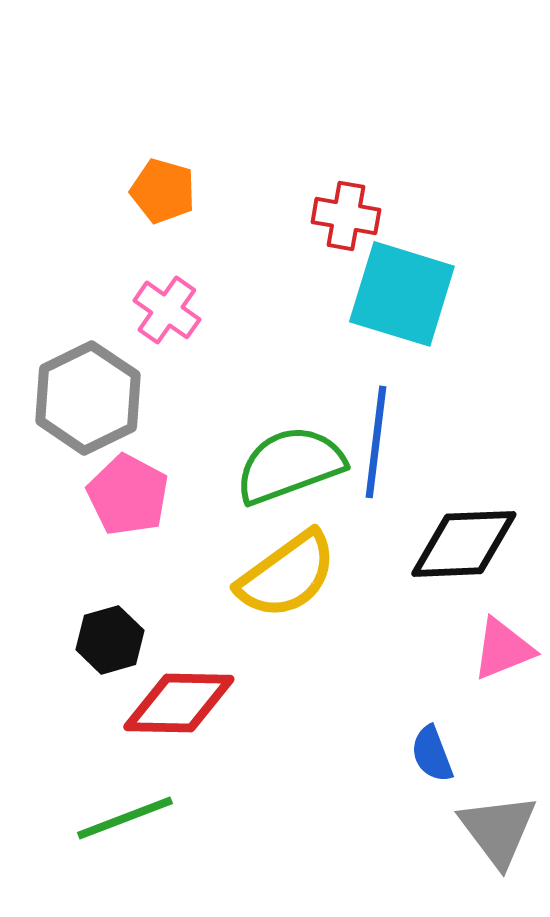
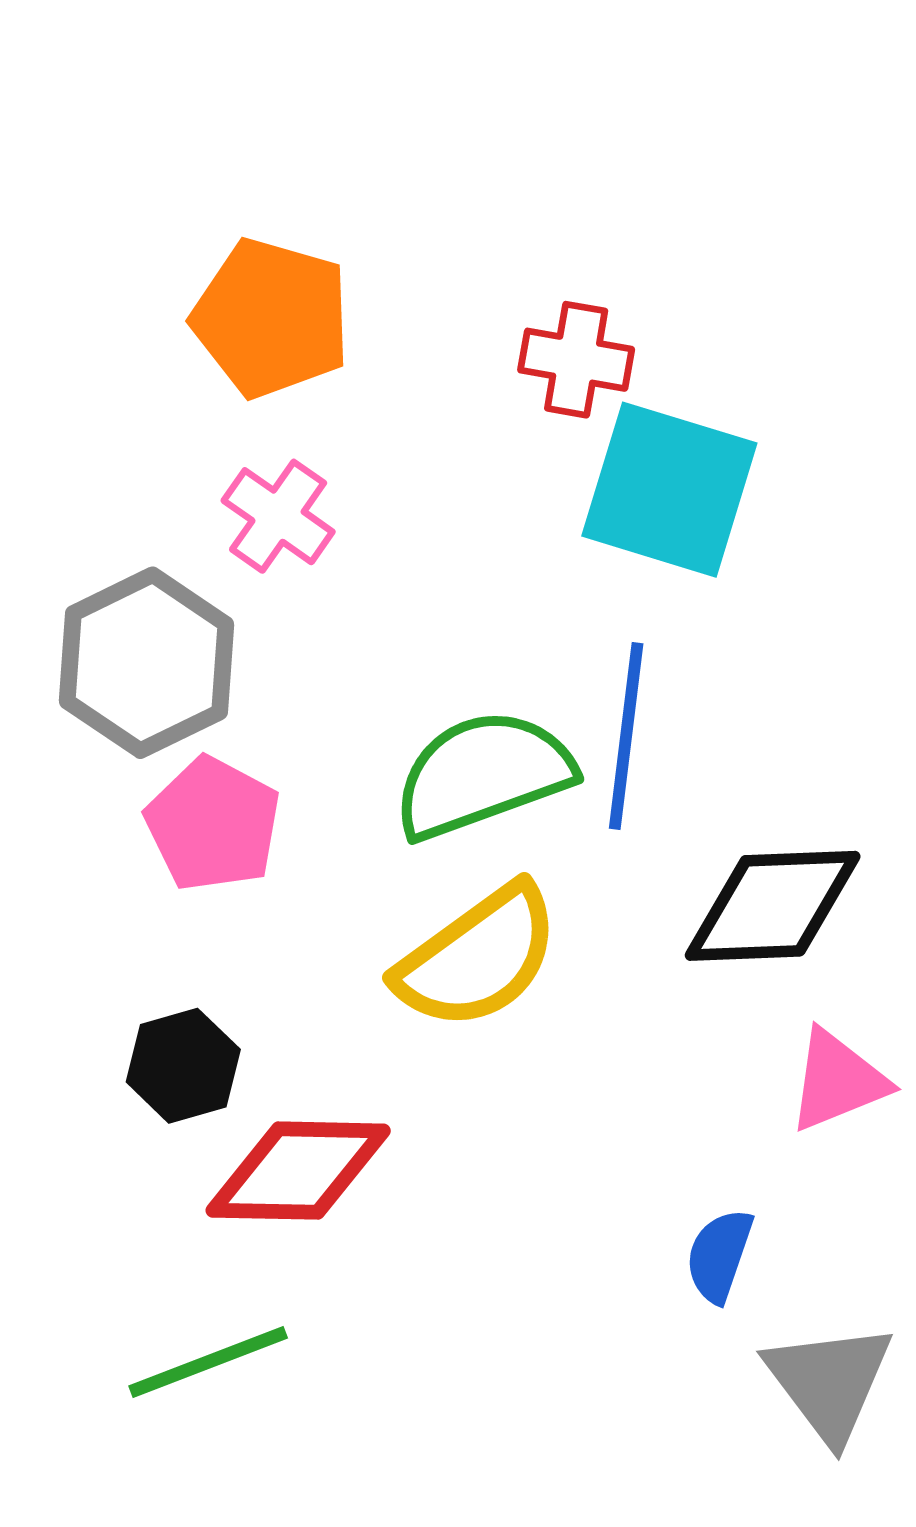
orange pentagon: (163, 191) -> (271, 318), size x1.5
blue semicircle: (432, 754) -> (719, 1255), turned 40

